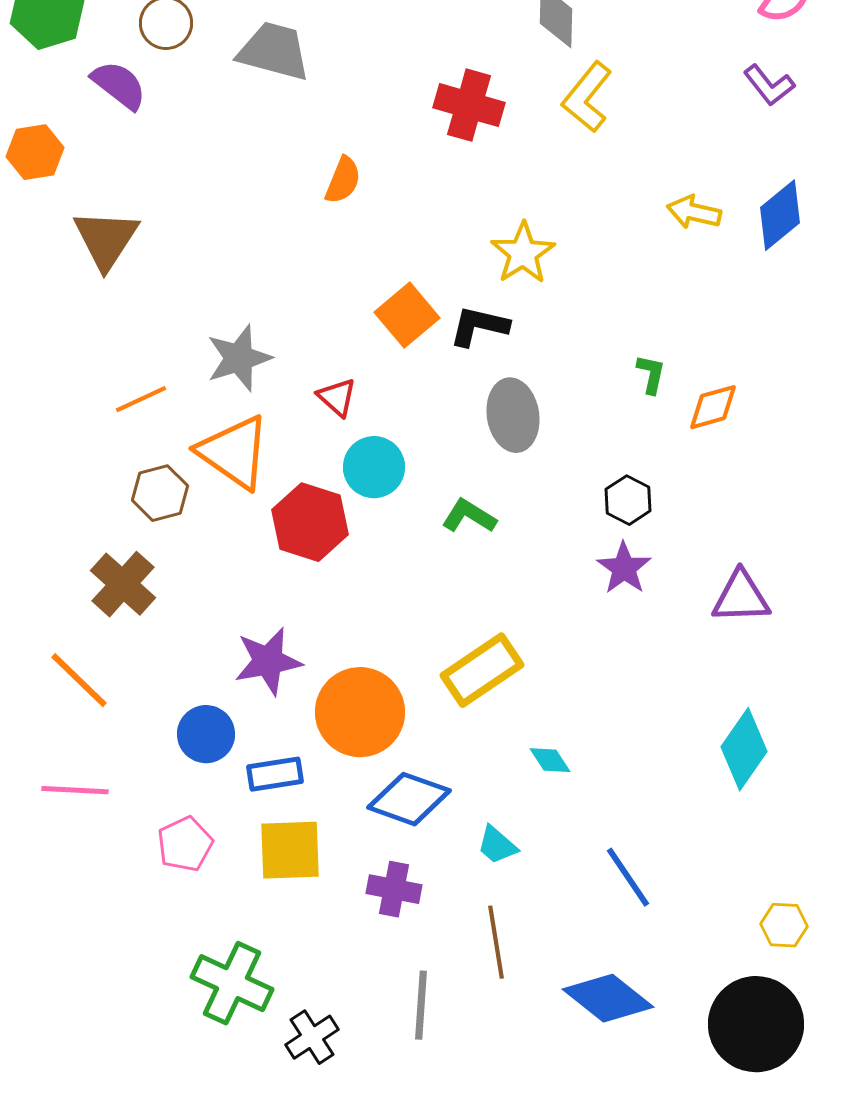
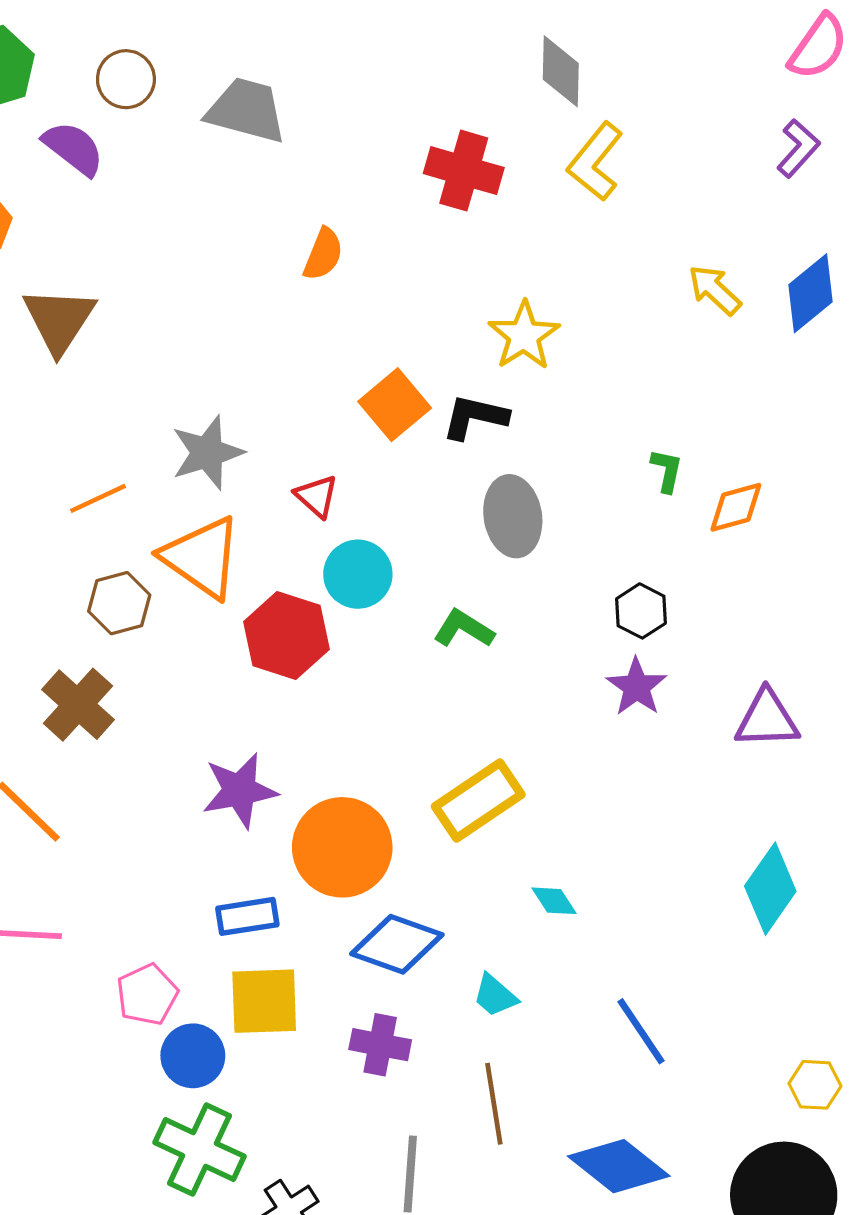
purple L-shape: (769, 85) -> (798, 148), turned -100
yellow arrow: (694, 212) -> (715, 290), turned 30
blue circle: (206, 734) -> (193, 1056), moved

